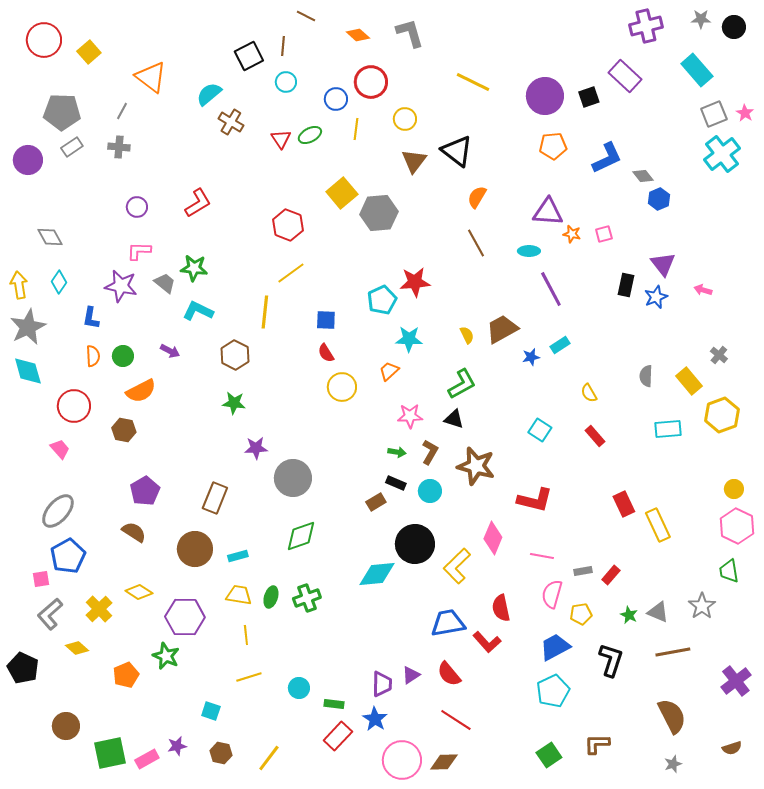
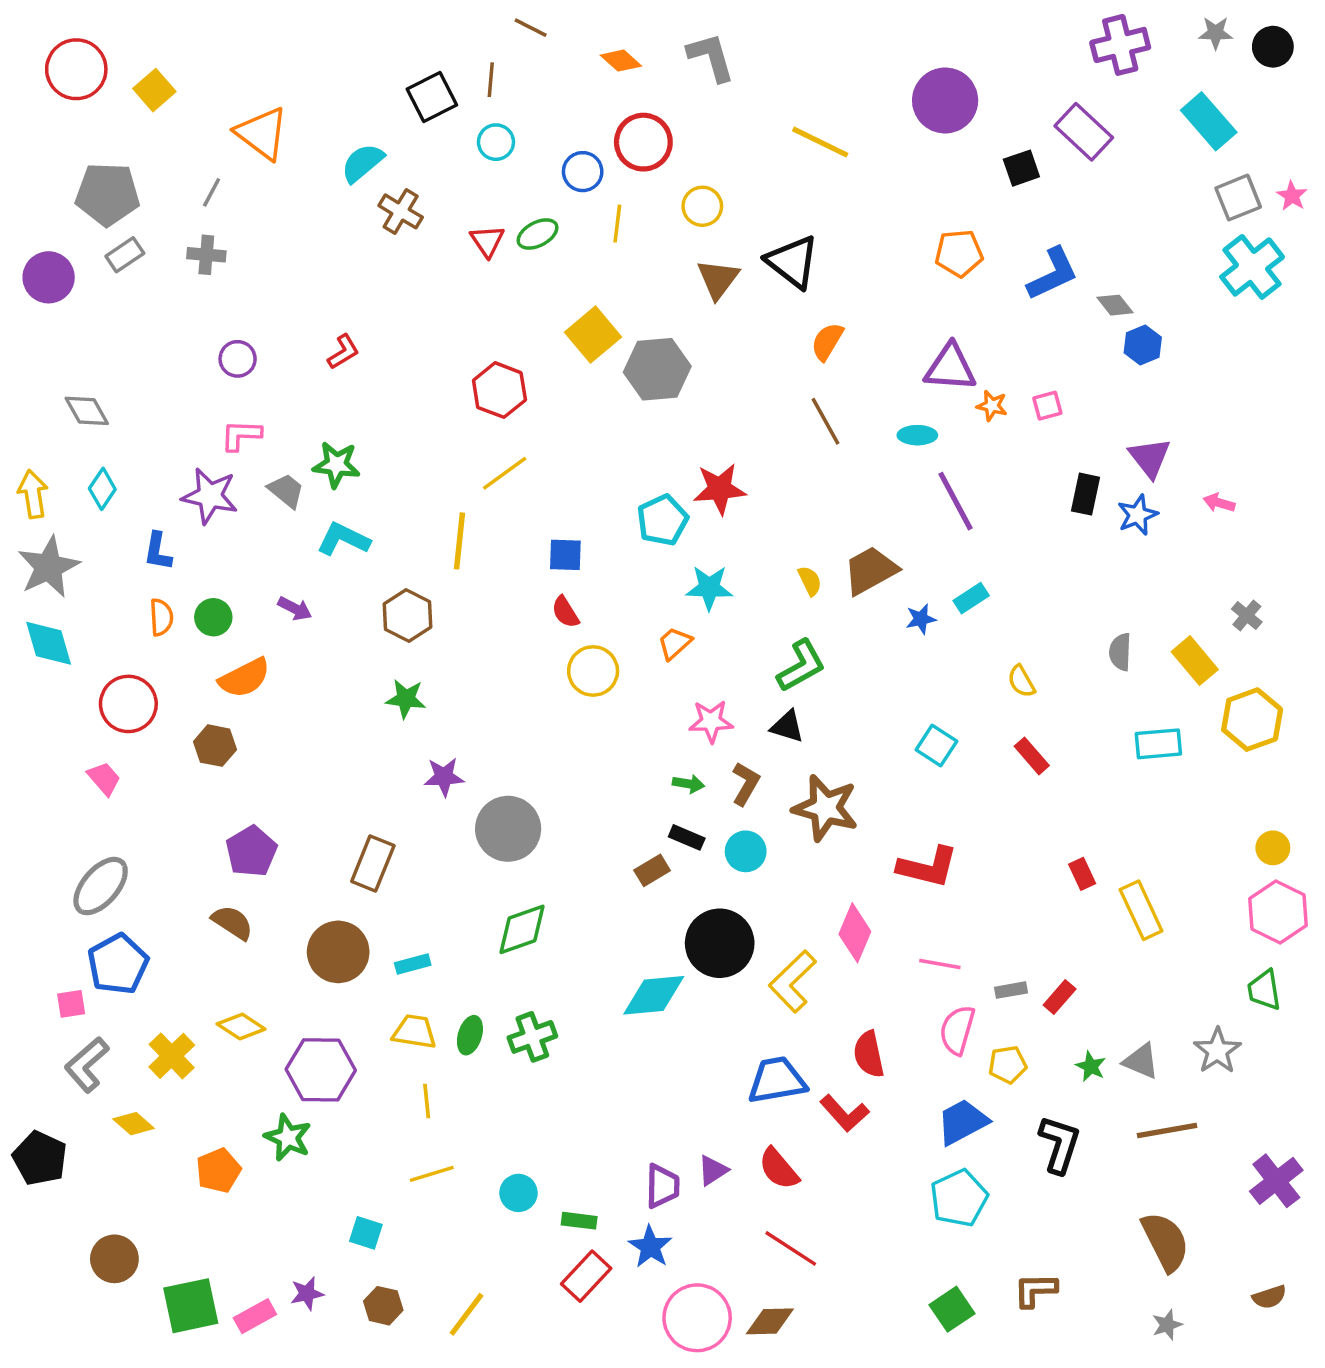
purple circle: (545, 96) -> (945, 100), moved
red L-shape: (198, 203) -> (343, 352), size x0.7
red rectangle: (624, 504) -> (1082, 874), size x0.7

